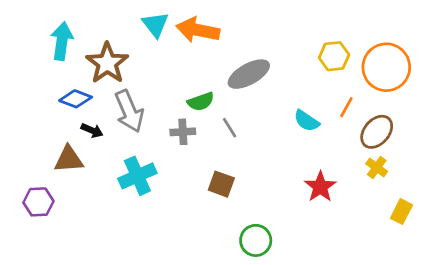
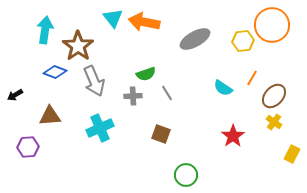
orange circle: (386, 67) -> (272, 25), moved
gray ellipse: (249, 74) -> (195, 39), moved
black arrow: (92, 130) -> (15, 95), moved, turned 126

